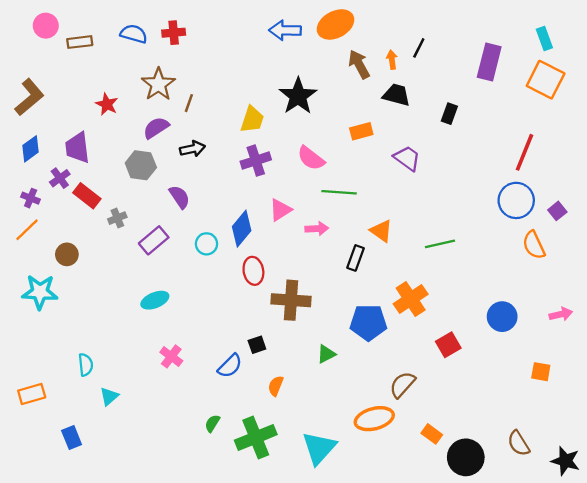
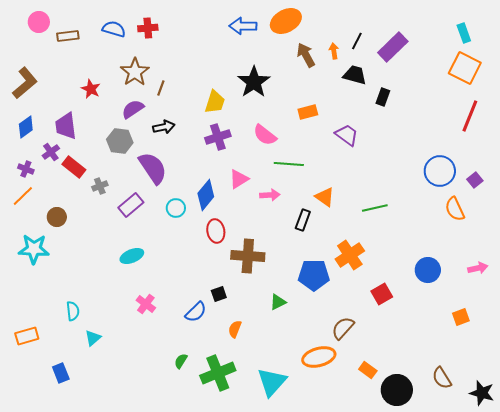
purple rectangle: (489, 62) -> (393, 47), moved, turned 32
black trapezoid: (397, 95) -> (355, 75), moved
red line: (524, 152) -> (470, 116), moved
purple semicircle: (180, 197) -> (153, 168), size x1.6
orange square: (541, 372) -> (461, 317), turned -30

